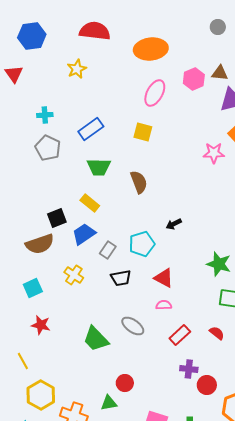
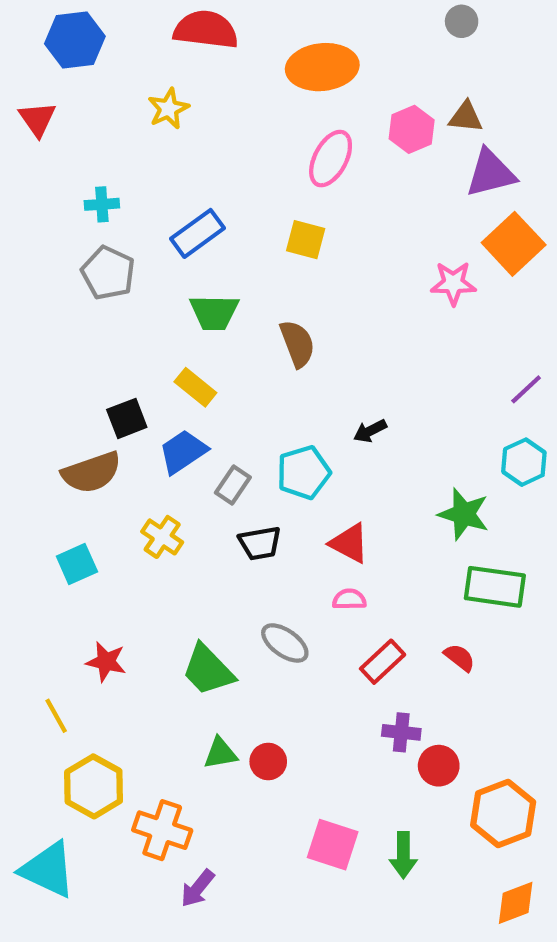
red star: (41, 325) -> (106, 662), moved
green triangle: (109, 403) -> (220, 753), moved

